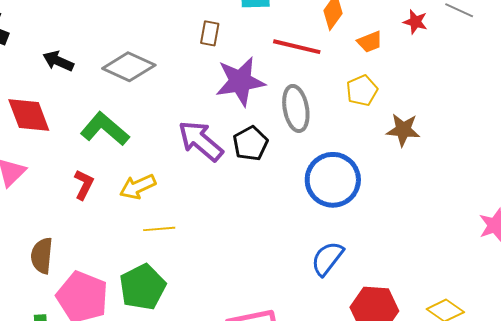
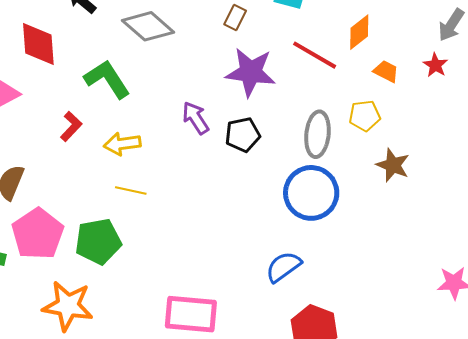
orange trapezoid: (370, 42) -> (386, 71), turned -148
gray ellipse: (296, 108) -> (317, 134), moved
purple arrow: (201, 141) -> (196, 118), size x0.7

